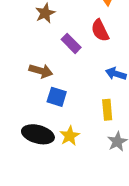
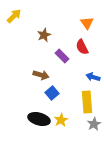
blue square: (57, 97) -> (52, 93), turned 32
yellow rectangle: (107, 110) -> (87, 102), size x1.5

